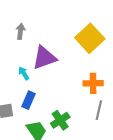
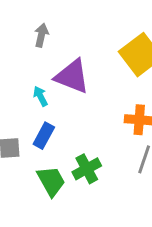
purple triangle: (44, 58) -> (72, 76), turned 36

